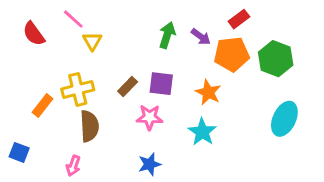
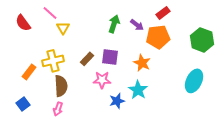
green hexagon: (276, 59) -> (202, 40), moved
blue square: (19, 152) -> (23, 104), moved, turned 32
blue star: (150, 164) -> (117, 101), moved
pink arrow: (73, 166) -> (58, 109), moved

